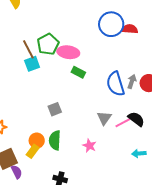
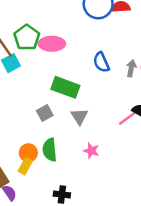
green rectangle: (78, 72) -> (65, 87), moved, size x1.6
blue semicircle: (115, 84) -> (101, 62), moved, size x0.7
gray triangle: (104, 118) -> (79, 117), moved

